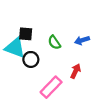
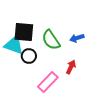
black square: (26, 34) -> (24, 32), size x1.5
green semicircle: (54, 42) -> (51, 40), size x1.5

